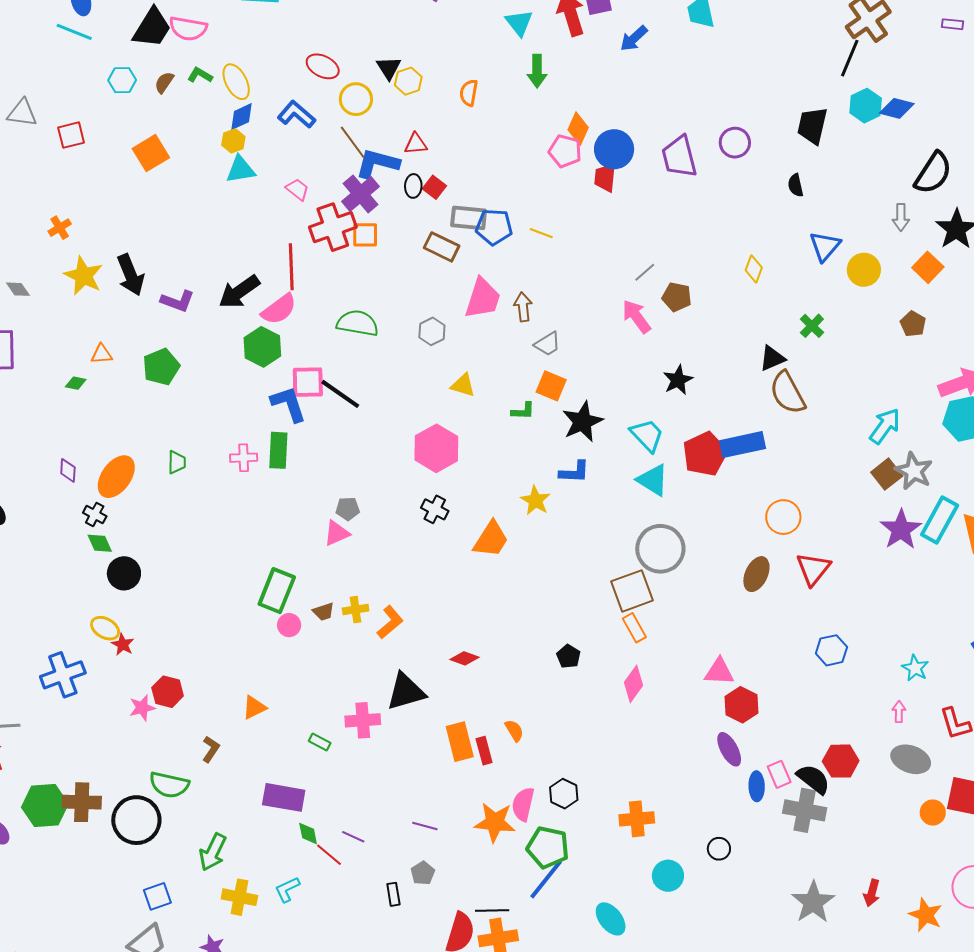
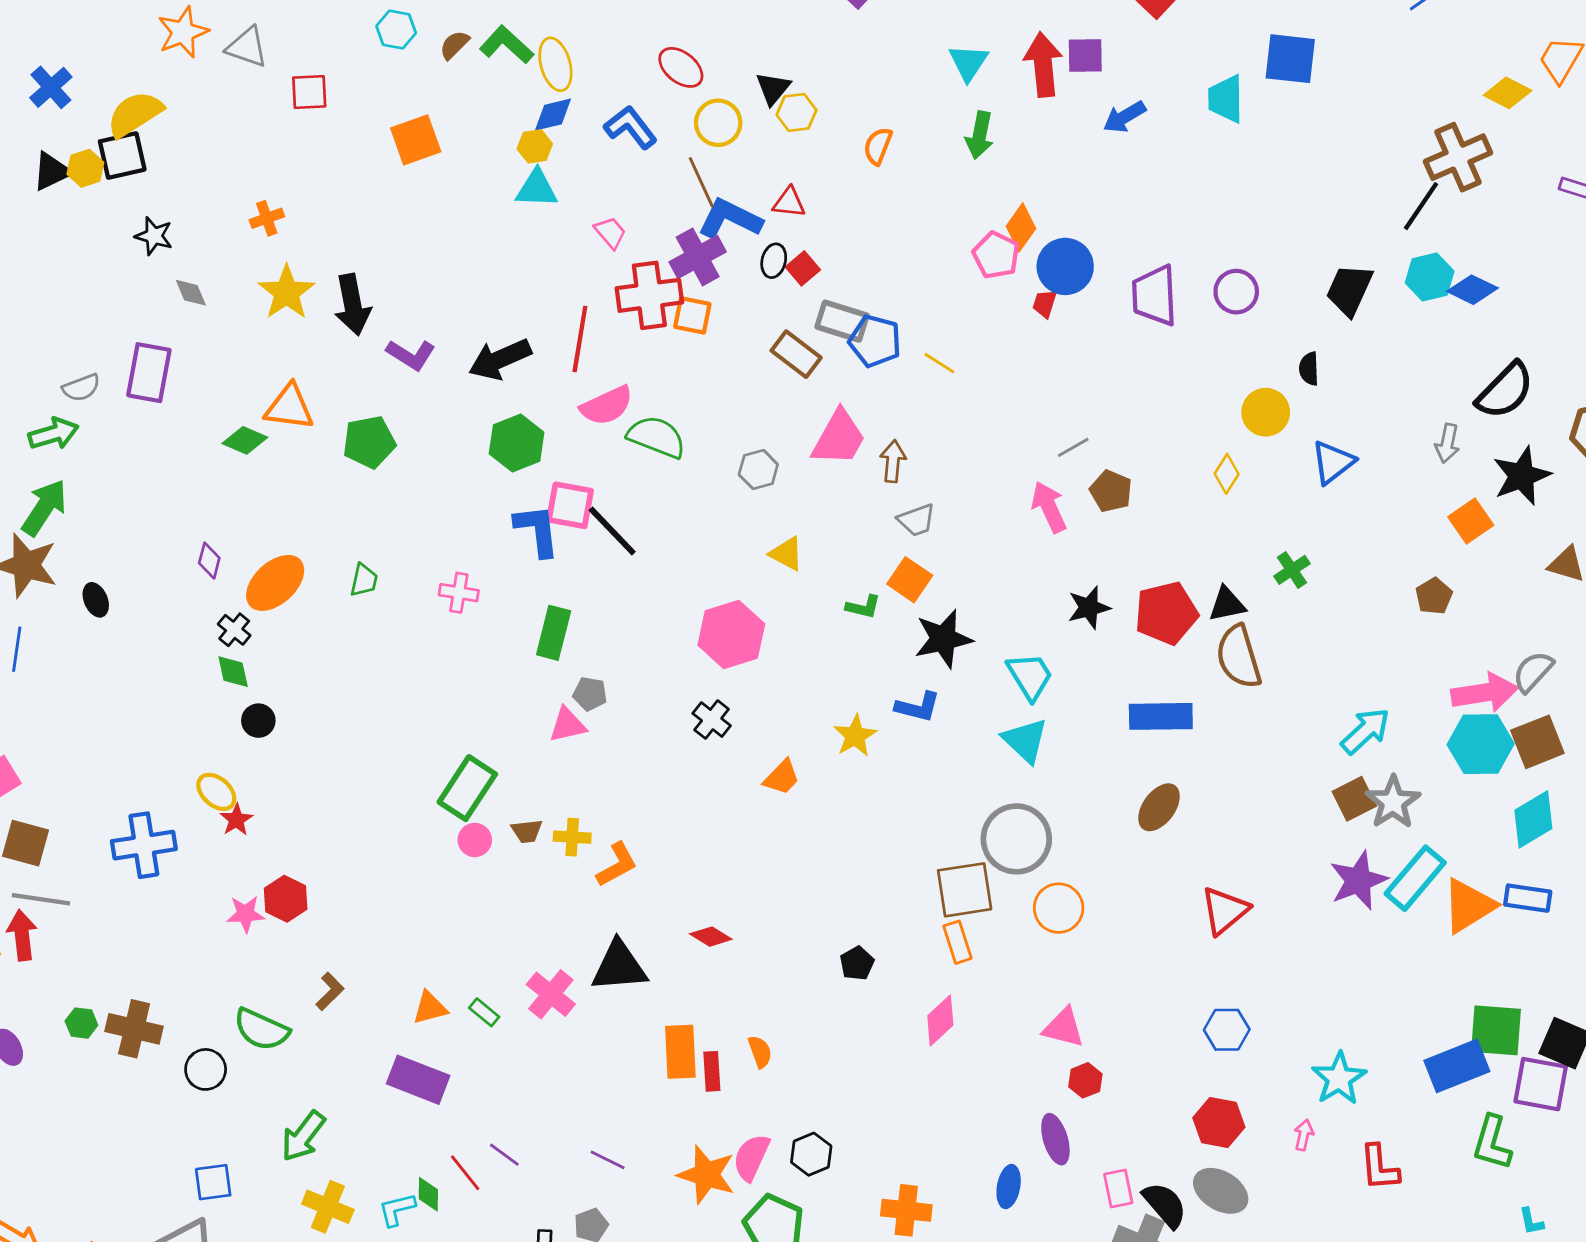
green L-shape: (200, 75) -> (507, 45), size x1.5
red trapezoid: (605, 178) -> (1045, 304), size x0.7
yellow circle: (864, 270) -> (1266, 412), moved
pink semicircle: (279, 309) -> (607, 406), moved
orange triangle: (102, 354) -> (289, 407), size x1.6
green diamond: (76, 383) -> (245, 440), size x1.4
green rectangle: (278, 450) -> (554, 633), moved
red pentagon: (705, 454) -> (1166, 613), moved
orange circle: (783, 517) -> (1059, 908), moved
orange trapezoid: (491, 539) -> (782, 777), size x0.7
black circle: (124, 573) -> (258, 721), size x0.7
brown ellipse: (756, 574) -> (1159, 807), moved
cyan star: (915, 668) -> (1339, 1078), size x1.4
red hexagon: (741, 705) -> (1085, 1080), size x0.7
orange triangle: (254, 707) -> (430, 1008), moved
pink cross: (363, 720) -> (551, 994), turned 32
gray ellipse: (911, 759) -> (1221, 1191), moved
red hexagon: (841, 761) -> (1219, 1123), moved
blue ellipse: (757, 786) -> (1009, 1187), moved
green hexagon: (45, 806) -> (81, 1023), size x0.5
black circle: (136, 820) -> (206, 1069), size x0.6
green diamond: (308, 834) -> (428, 1194), moved

